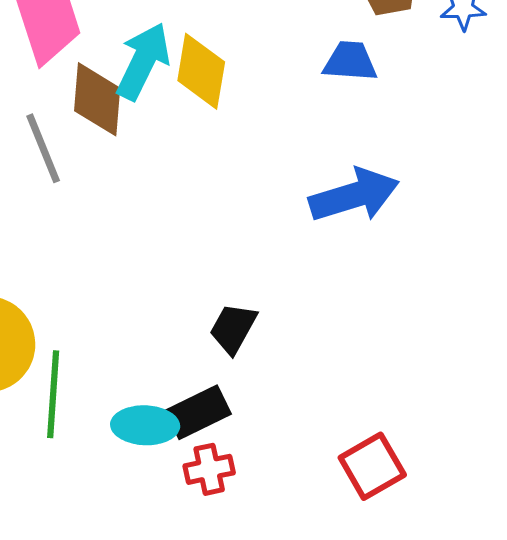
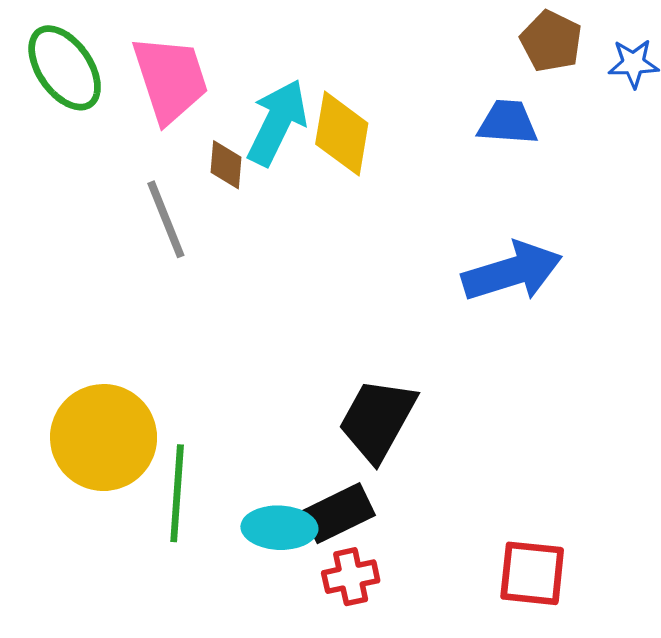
brown diamond: (97, 99) -> (226, 165), size x0.6
black trapezoid: (233, 328) -> (377, 420), size x1.5
red square: (372, 466) -> (532, 573), turned 36

